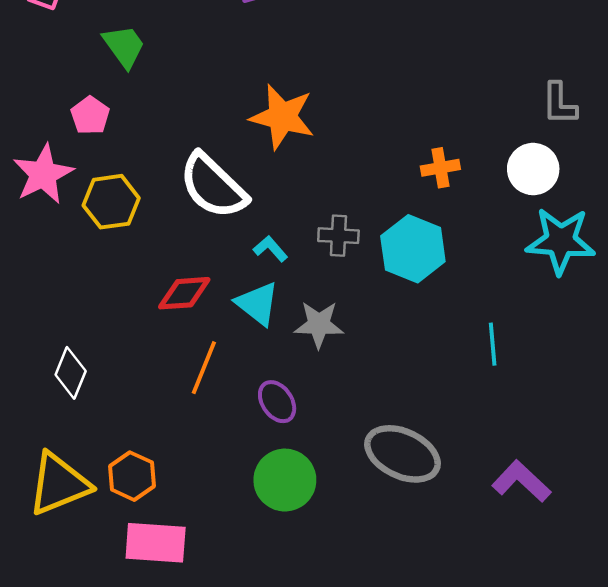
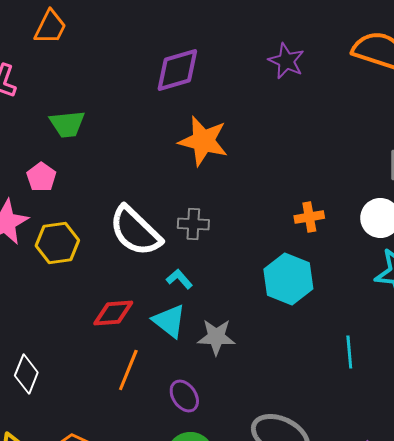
green trapezoid: (124, 46) -> (67, 124), turned 120
orange star: (282, 117) -> (203, 141), moved
gray cross: (338, 236) -> (193, 224), moved

